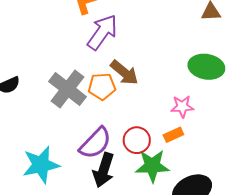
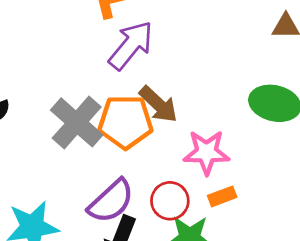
orange pentagon: (102, 86) -> (125, 122), size x1.4
pink star: (182, 107) -> (206, 152), moved, size x1.4

